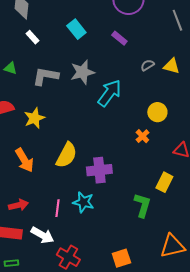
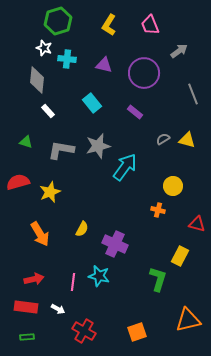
orange cross: (142, 136) -> (158, 210), turned -32
yellow semicircle: (66, 155) -> (82, 229), size x0.6
purple cross: (99, 170) -> (115, 244), turned 30
white arrow: (42, 235) -> (58, 309), size x0.6

